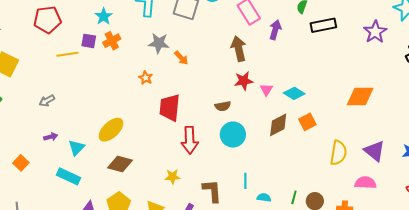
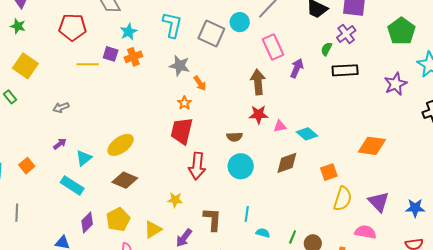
orange star: (146, 78) -> (184, 103), moved
pink triangle: (266, 90) -> (280, 126), turned 40
orange square: (307, 122) -> (329, 172), moved
purple arrow: (51, 137) -> (60, 144), turned -32

